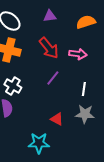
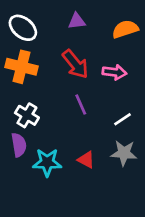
purple line: (53, 78) -> (81, 105), turned -63
white line: (84, 89) -> (122, 119), turned 48
cyan star: (39, 143) -> (47, 162), moved

